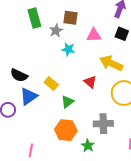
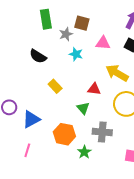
black semicircle: (19, 75) -> (38, 56), moved
red triangle: (90, 82) -> (94, 89), turned -40
blue triangle: (29, 96) -> (31, 119), moved
green triangle: (67, 102) -> (83, 108), moved, turned -40

